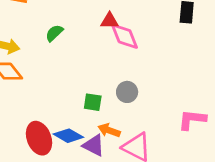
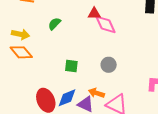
green square: (93, 102) -> (71, 66), moved
blue diamond: (68, 136) -> (67, 98), turned -50

